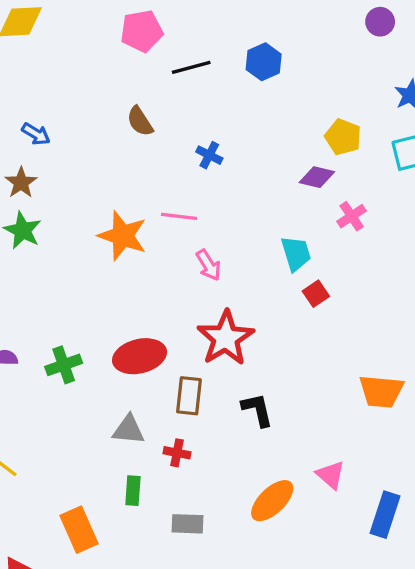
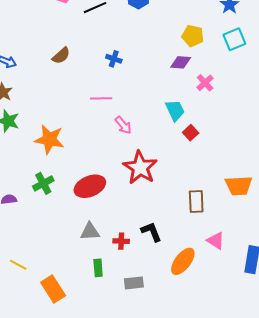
brown semicircle: (140, 121) -> (61, 56), moved, turned -90
orange star: (123, 236) -> (49, 139), moved
green cross: (64, 365) -> (43, 183), moved
brown rectangle: (189, 396) -> (196, 201), moved
black L-shape: (257, 410) -> (151, 232), moved
orange rectangle: (79, 530) -> (53, 289), moved

